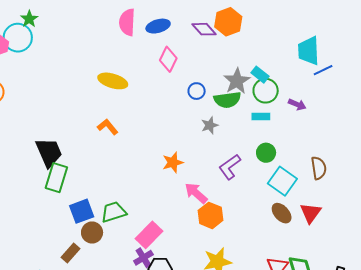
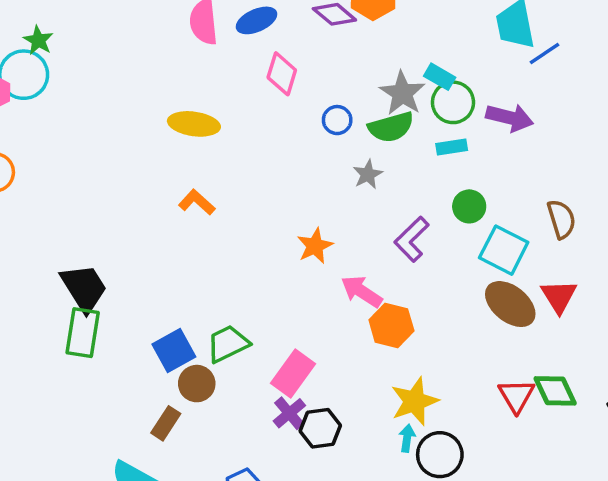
purple arrow: (297, 104) -> (510, 118), size x1.5
black trapezoid: (49, 152) -> (84, 288), moved
green rectangle: (56, 178) -> (83, 333), moved
brown ellipse: (282, 213) -> (510, 304), size x1.4

